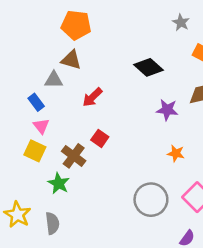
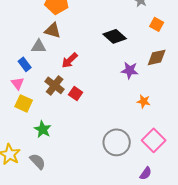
pink triangle: (41, 126) -> (18, 83), moved
orange star: (176, 153) -> (144, 101), moved
brown cross: (74, 156) -> (55, 85), moved
gray semicircle: (52, 223) -> (38, 161), turned -36

